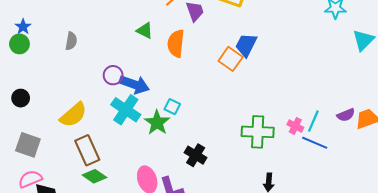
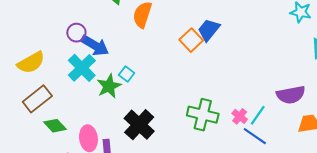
purple semicircle: (346, 115) -> (291, 95), moved, size x1.6
brown rectangle: (87, 150) -> (37, 99), turned 64
black cross: (196, 155) -> (139, 125), size x1.4
green diamond: (94, 176) -> (55, 126), moved

